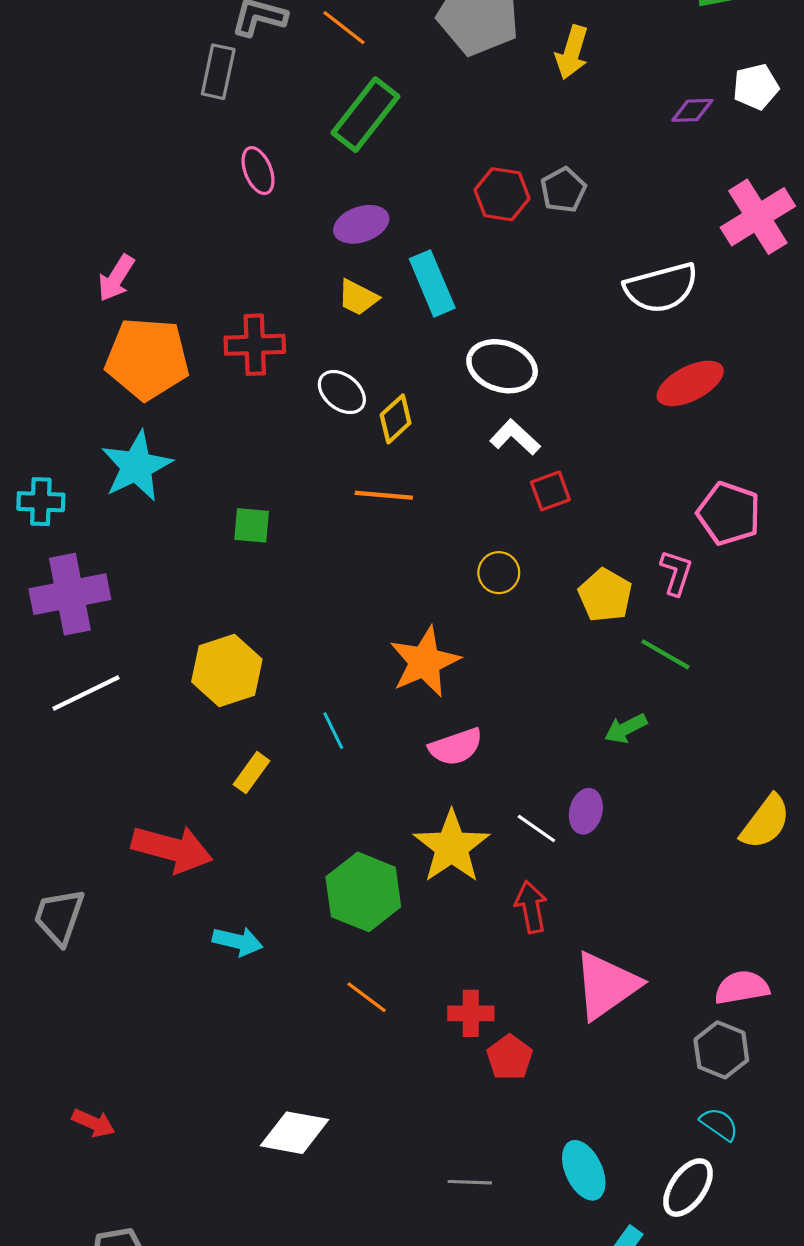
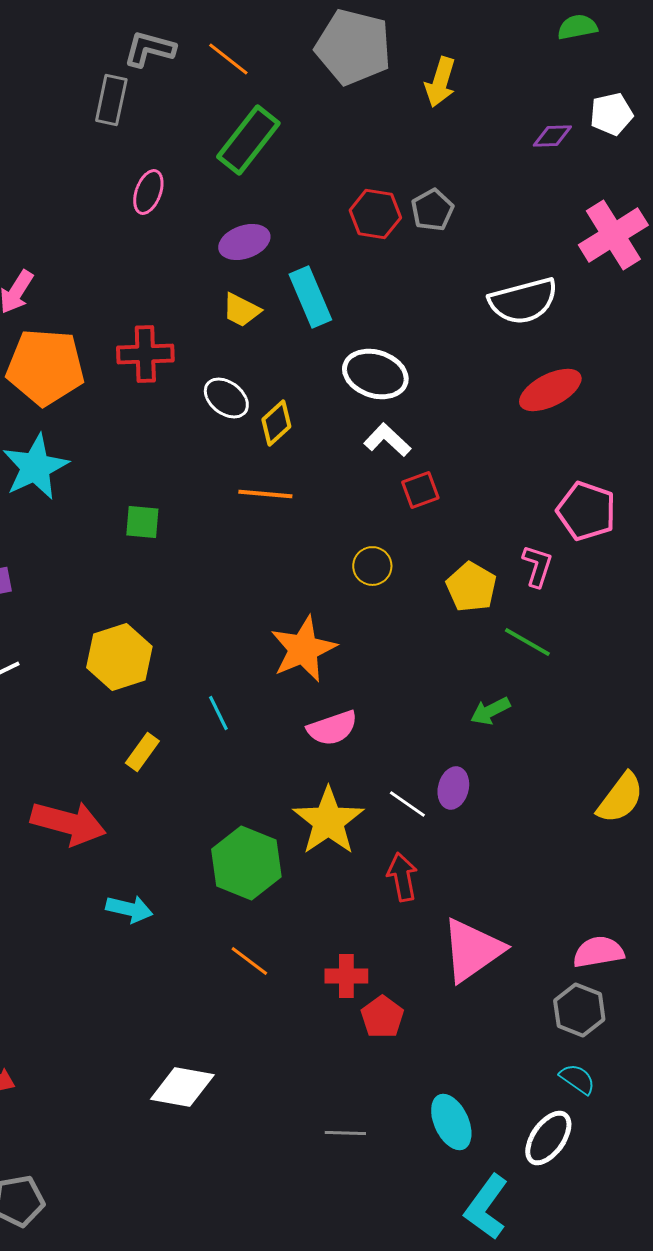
pink ellipse: (258, 171) -> (148, 192), turned 42

